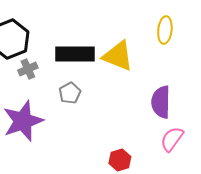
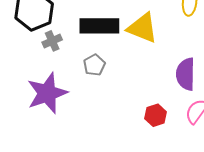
red hexagon: (120, 160) -> (156, 115), moved

